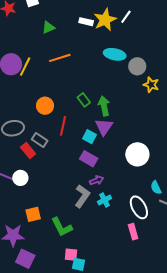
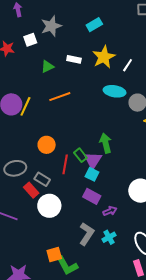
white line: (126, 17) -> (128, 65), moved
white rectangle: (86, 22) -> (74, 59), moved
green rectangle: (84, 100) -> (80, 155), moved
purple triangle: (104, 127) -> (93, 160), moved
white circle: (20, 178) -> (49, 206), moved, size x1.5
purple arrow: (97, 180) -> (110, 211), moved
orange square: (33, 214) -> (54, 255), moved

